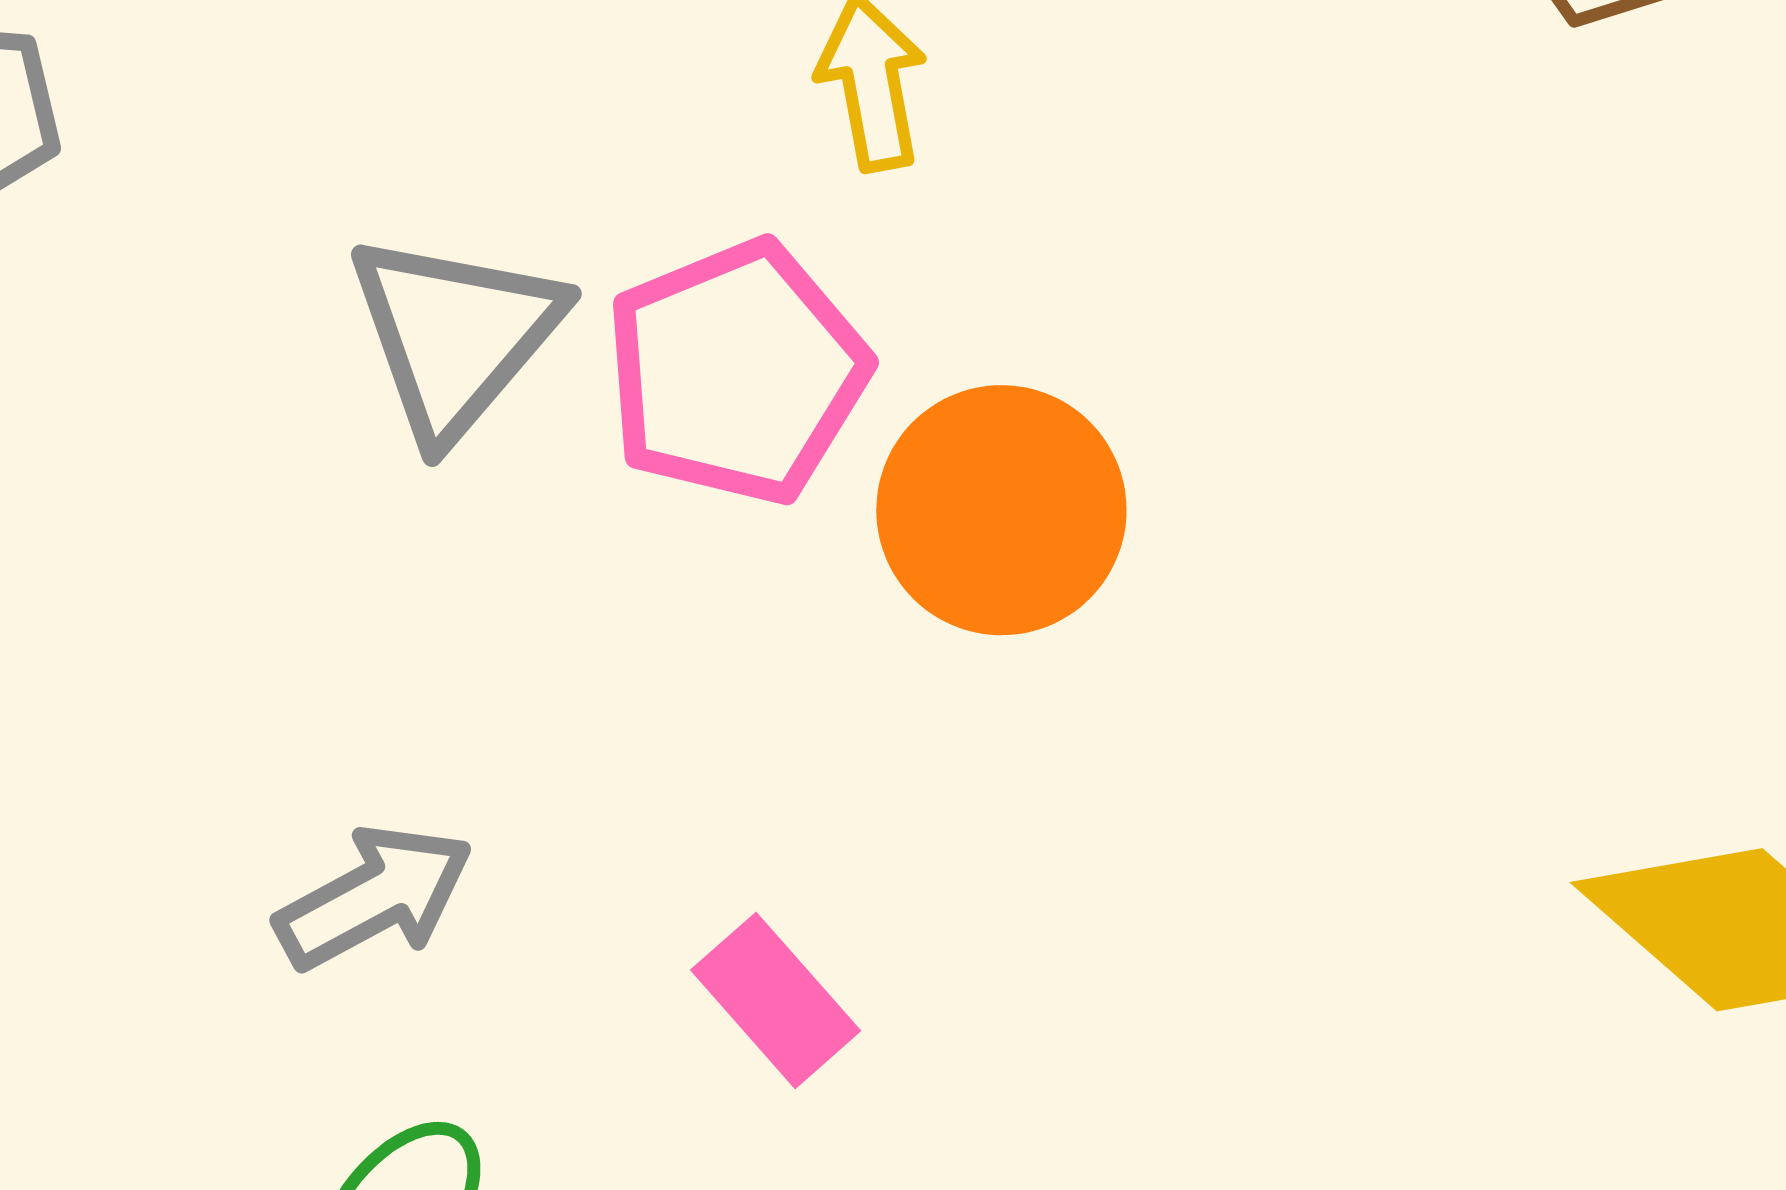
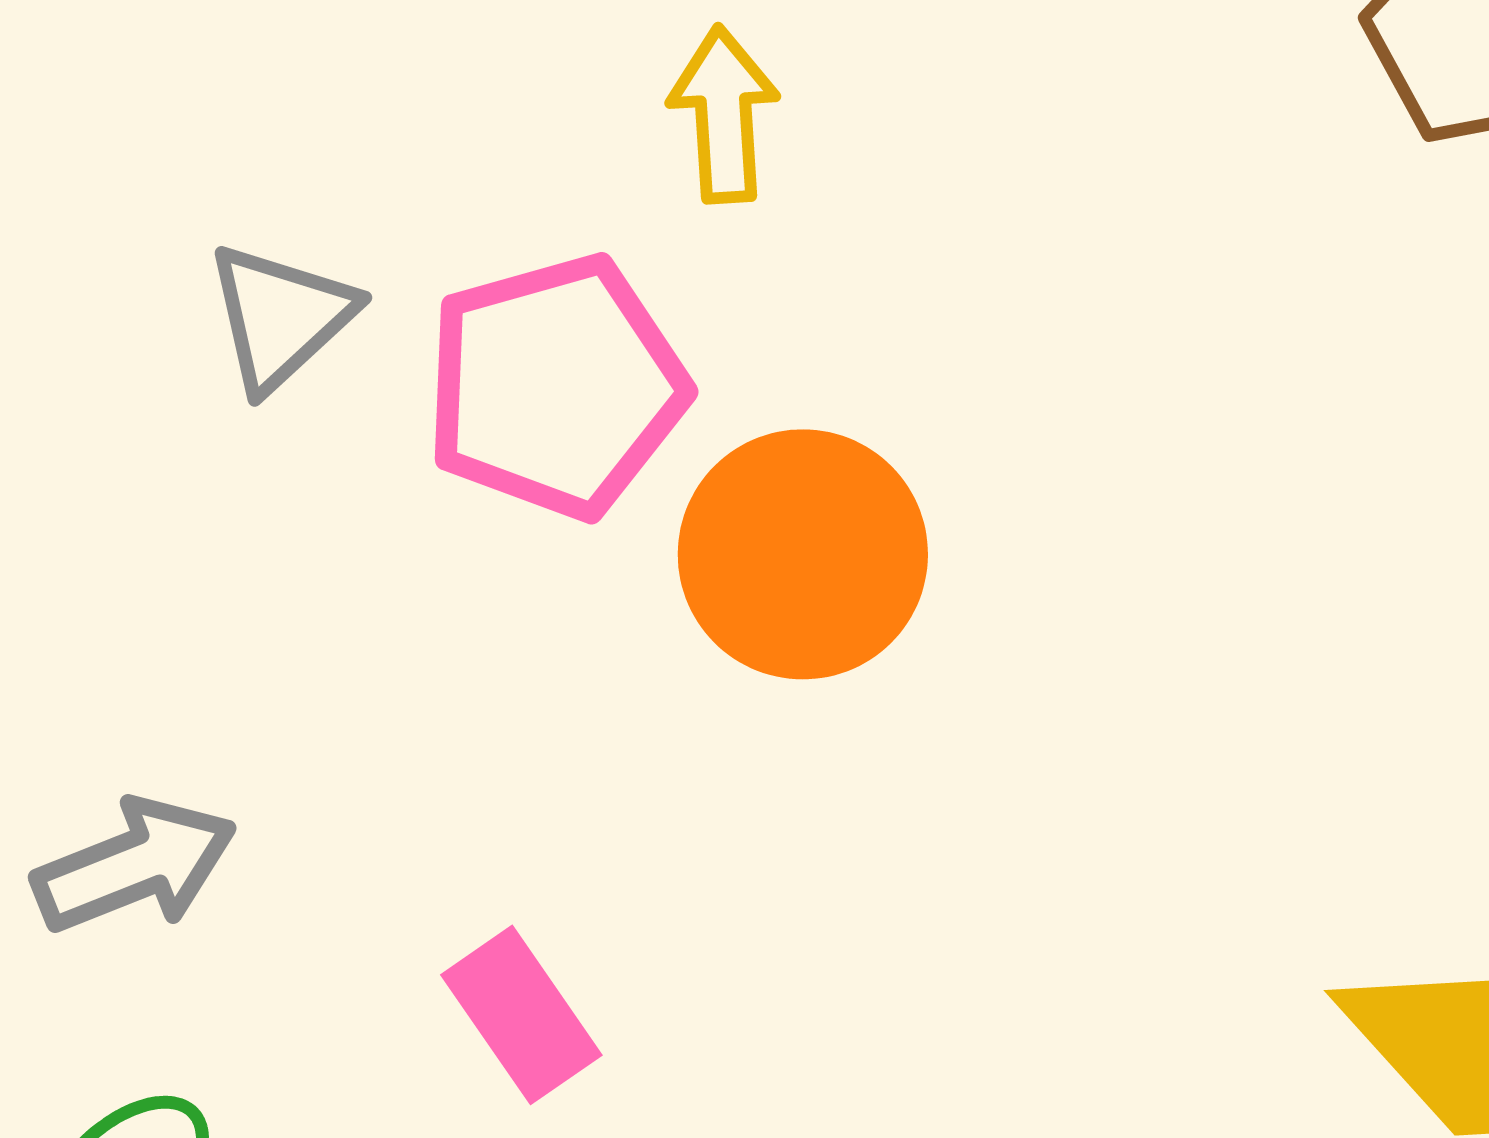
gray triangle: (455, 335) -> (281, 317), size x0.7

